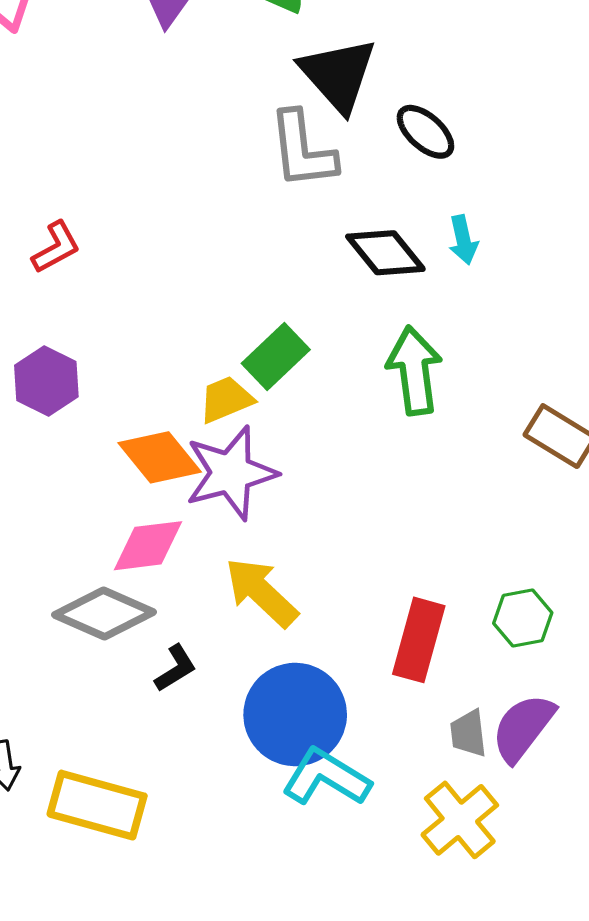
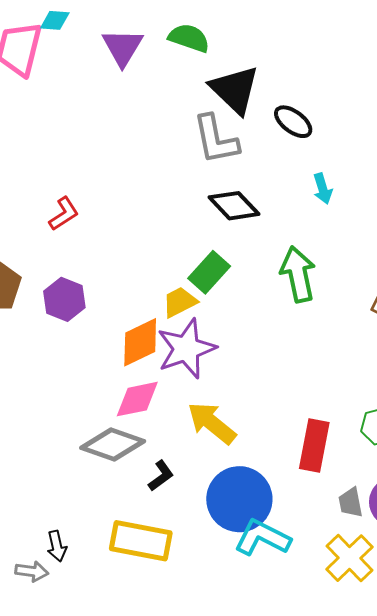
black diamond: (385, 253) -> (234, 206), moved
orange diamond: (160, 457) -> (140, 342), turned -72
yellow rectangle: (97, 805) -> (141, 541), moved

